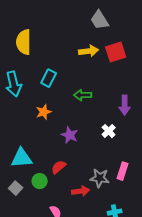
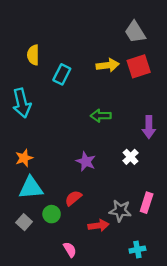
gray trapezoid: (100, 20) -> (135, 32), moved
yellow semicircle: (24, 42) -> (33, 55), size x0.7
cyan rectangle: (49, 78) -> (62, 74), moved
orange star: (44, 112) -> (24, 158), moved

